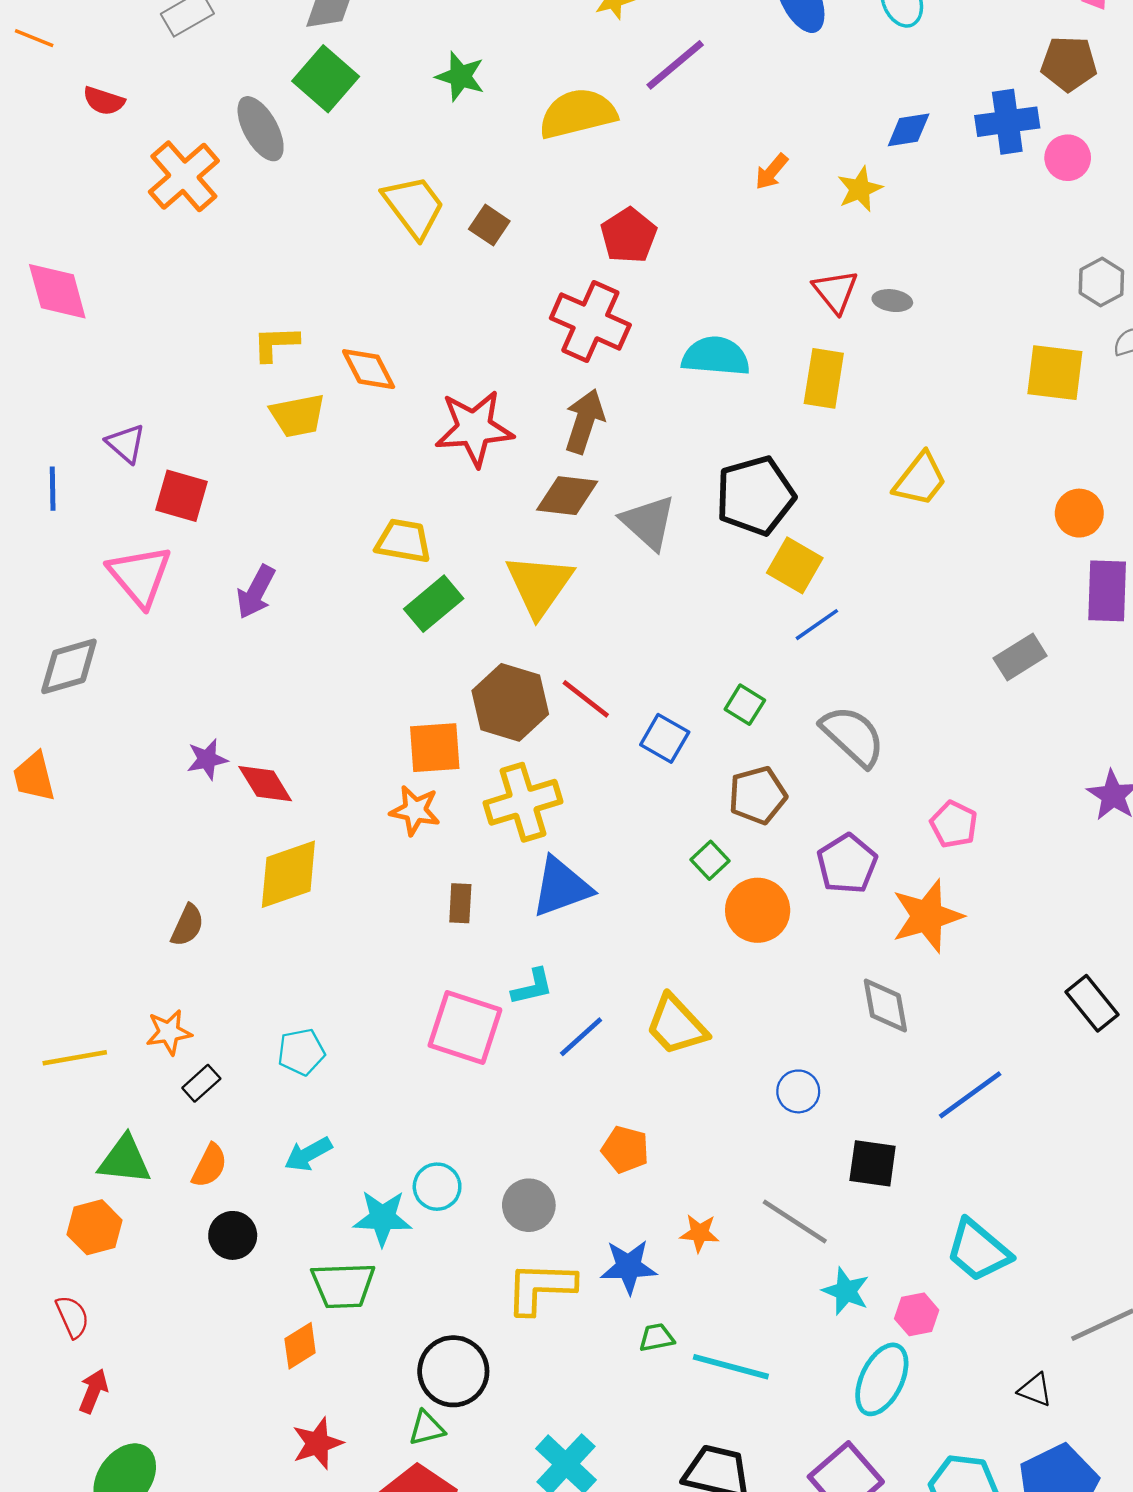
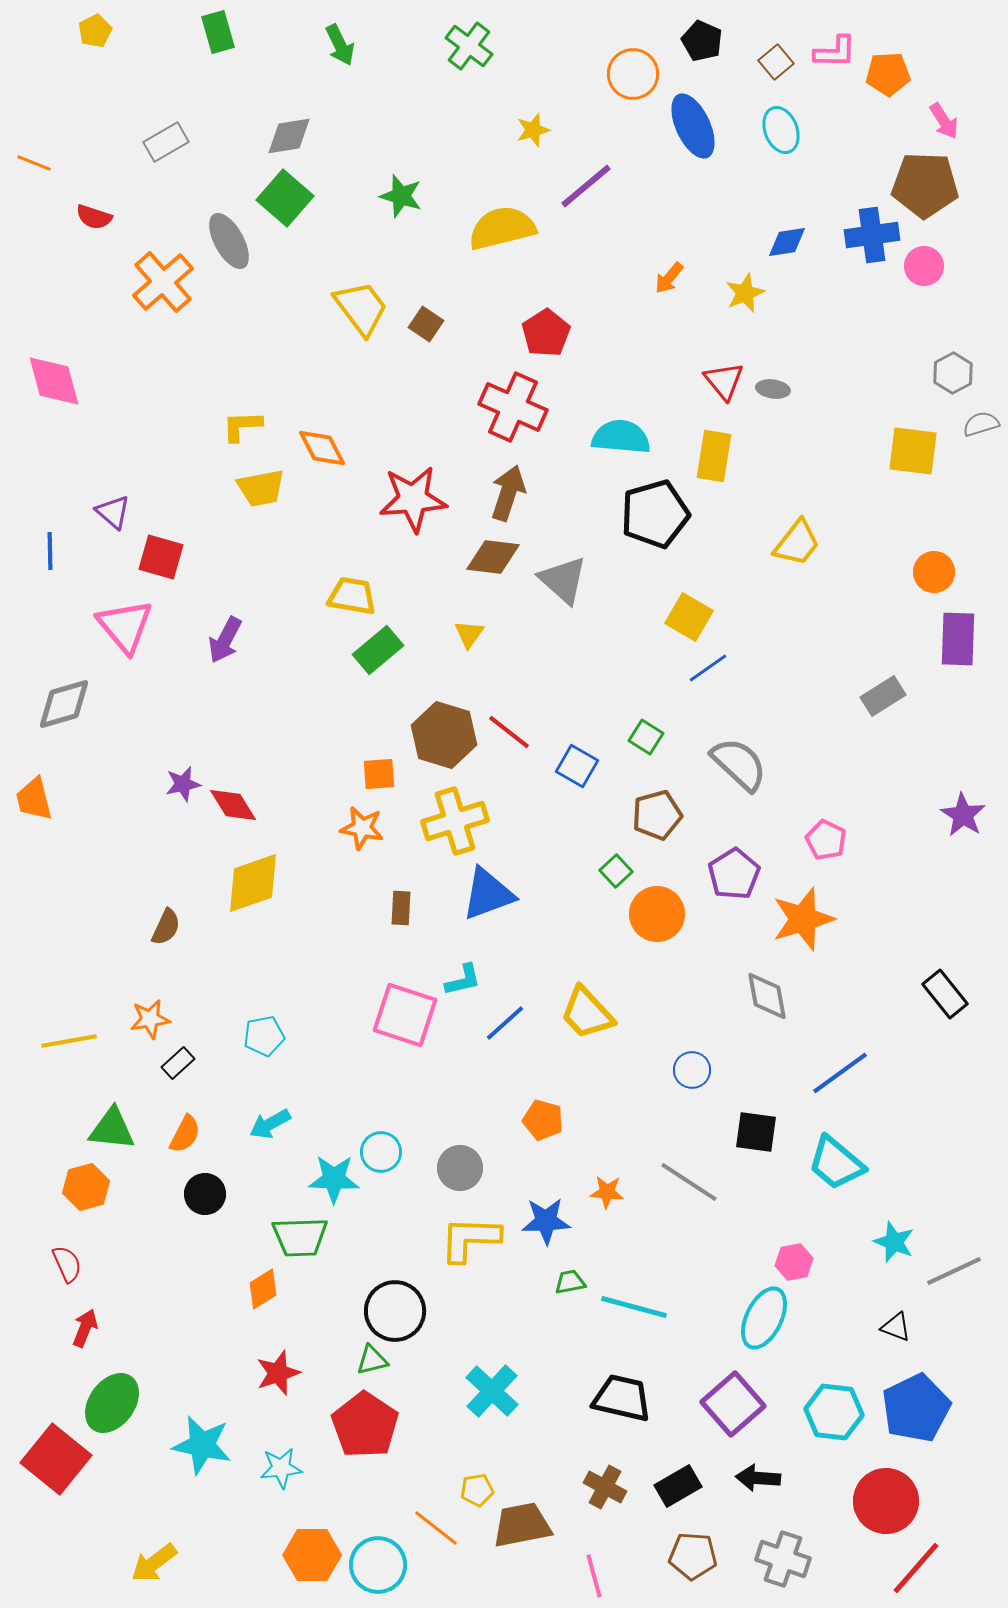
brown pentagon: (1069, 64) -> (925, 185), size x1.4
black pentagon: (755, 496) -> (655, 514), moved
yellow triangle: (539, 585) -> (469, 634), size x0.5
orange square: (435, 748) -> (379, 774), size x0.7
cyan trapezoid: (978, 1251) -> (836, 1163), moved
cyan star: (846, 1291) -> (894, 1242), moved

